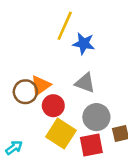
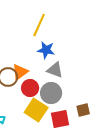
blue star: (84, 44) -> (46, 50), moved
gray circle: (96, 117) -> (51, 93), moved

